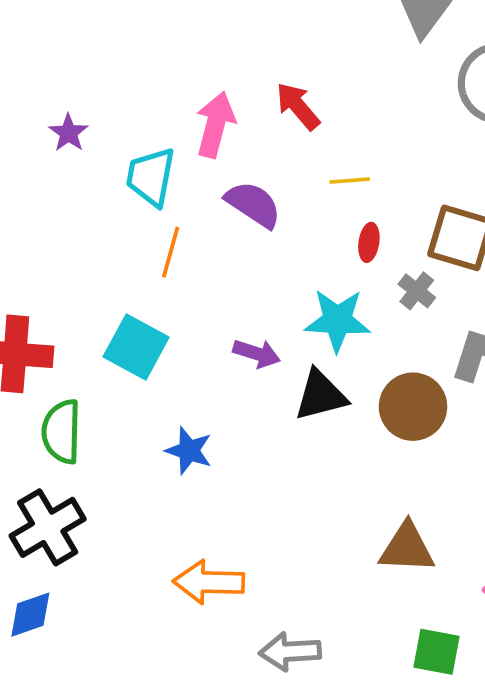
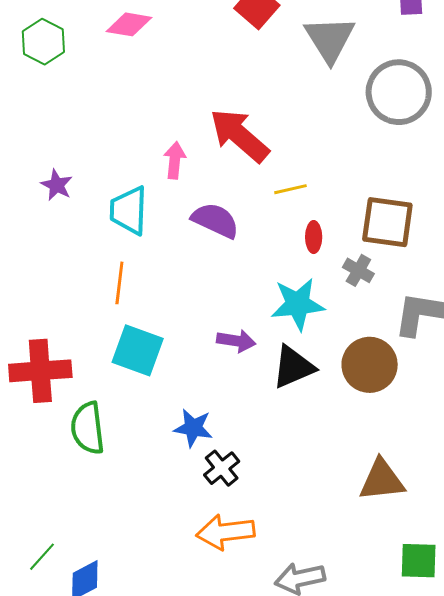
red arrow: (298, 106) -> (239, 135), size x1.5
pink arrow: (215, 125) -> (175, 160), size x0.7
orange line: (171, 252) -> (119, 283), moved
black cross: (48, 527) -> (222, 468), moved, size x0.6

